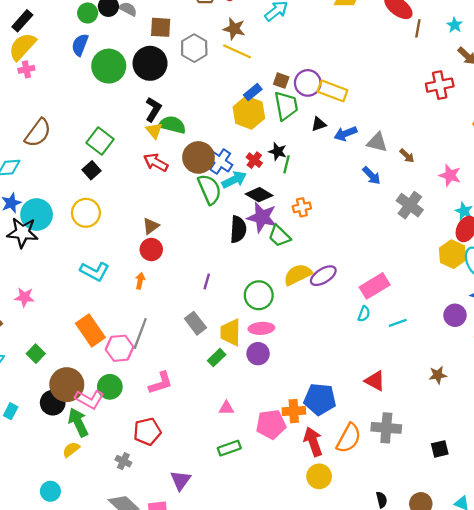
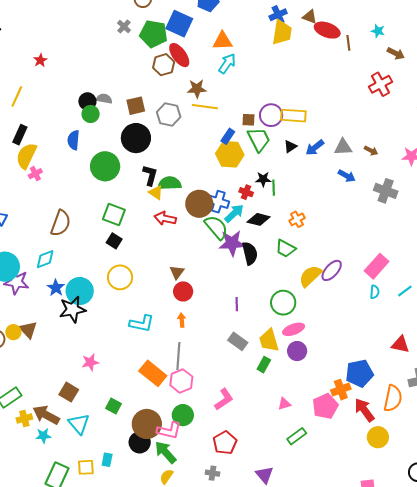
green circle: (88, 13) -> (91, 114), moved
green circle: (109, 66) -> (105, 166), moved
purple star: (262, 217) -> (232, 243), moved
gray line: (140, 333) -> (178, 356), moved

